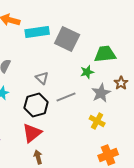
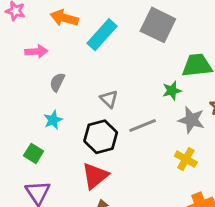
cyan rectangle: (37, 32) -> (102, 35), turned -40
gray square: (67, 39) -> (158, 25), moved
gray star: (101, 93) -> (191, 120), turned -30

